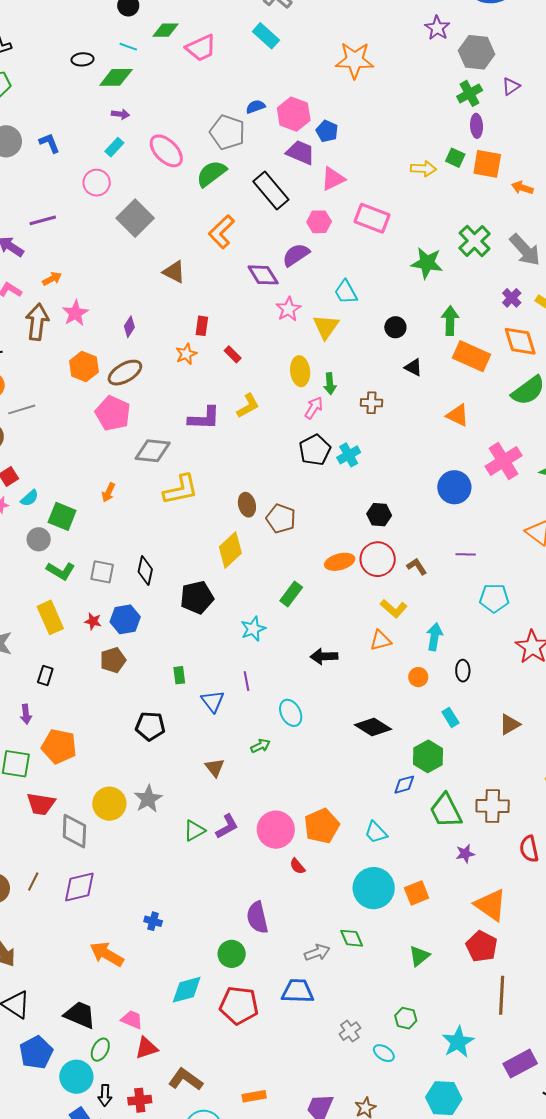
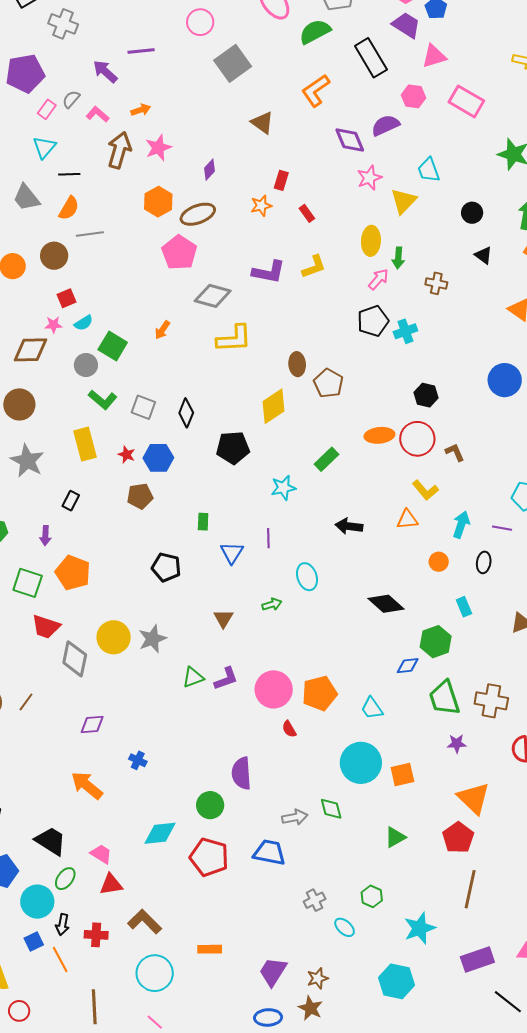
purple line: (466, 554) -> (502, 528), moved
purple diamond: (79, 887) -> (92, 725), moved, size x0.7

